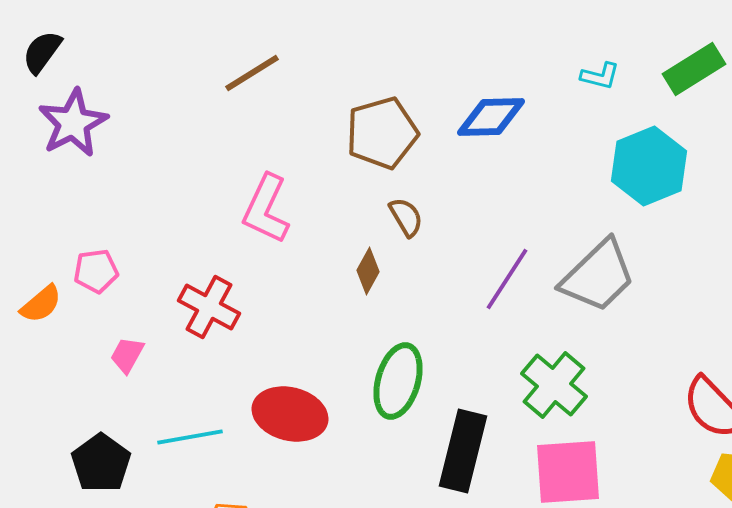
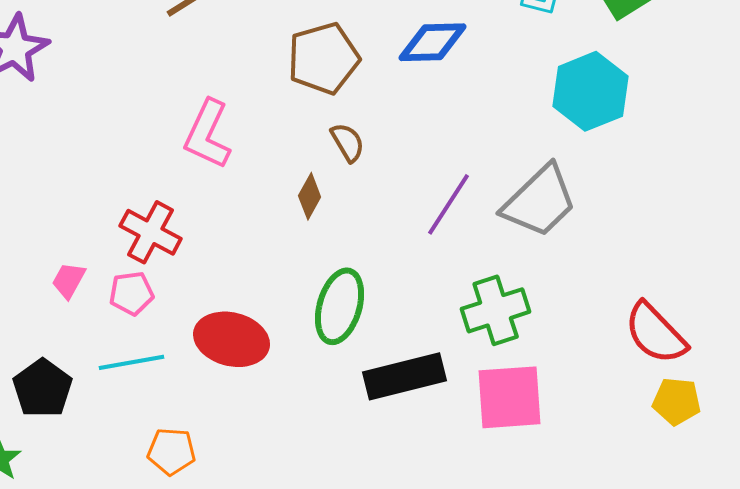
pink pentagon: (96, 271) -> (132, 293), moved
green cross: (554, 385) -> (496, 310), turned 32
black rectangle: (463, 451) -> (405, 376), turned 62

